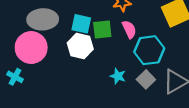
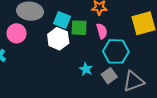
pink circle: (31, 48) -> (17, 33), size x0.7

